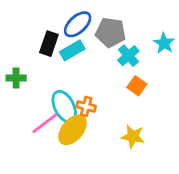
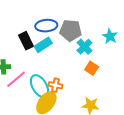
blue ellipse: (78, 24) -> (46, 26), turned 40
black rectangle: (49, 44) -> (26, 41), turned -42
pink line: (45, 123) -> (16, 79), moved

